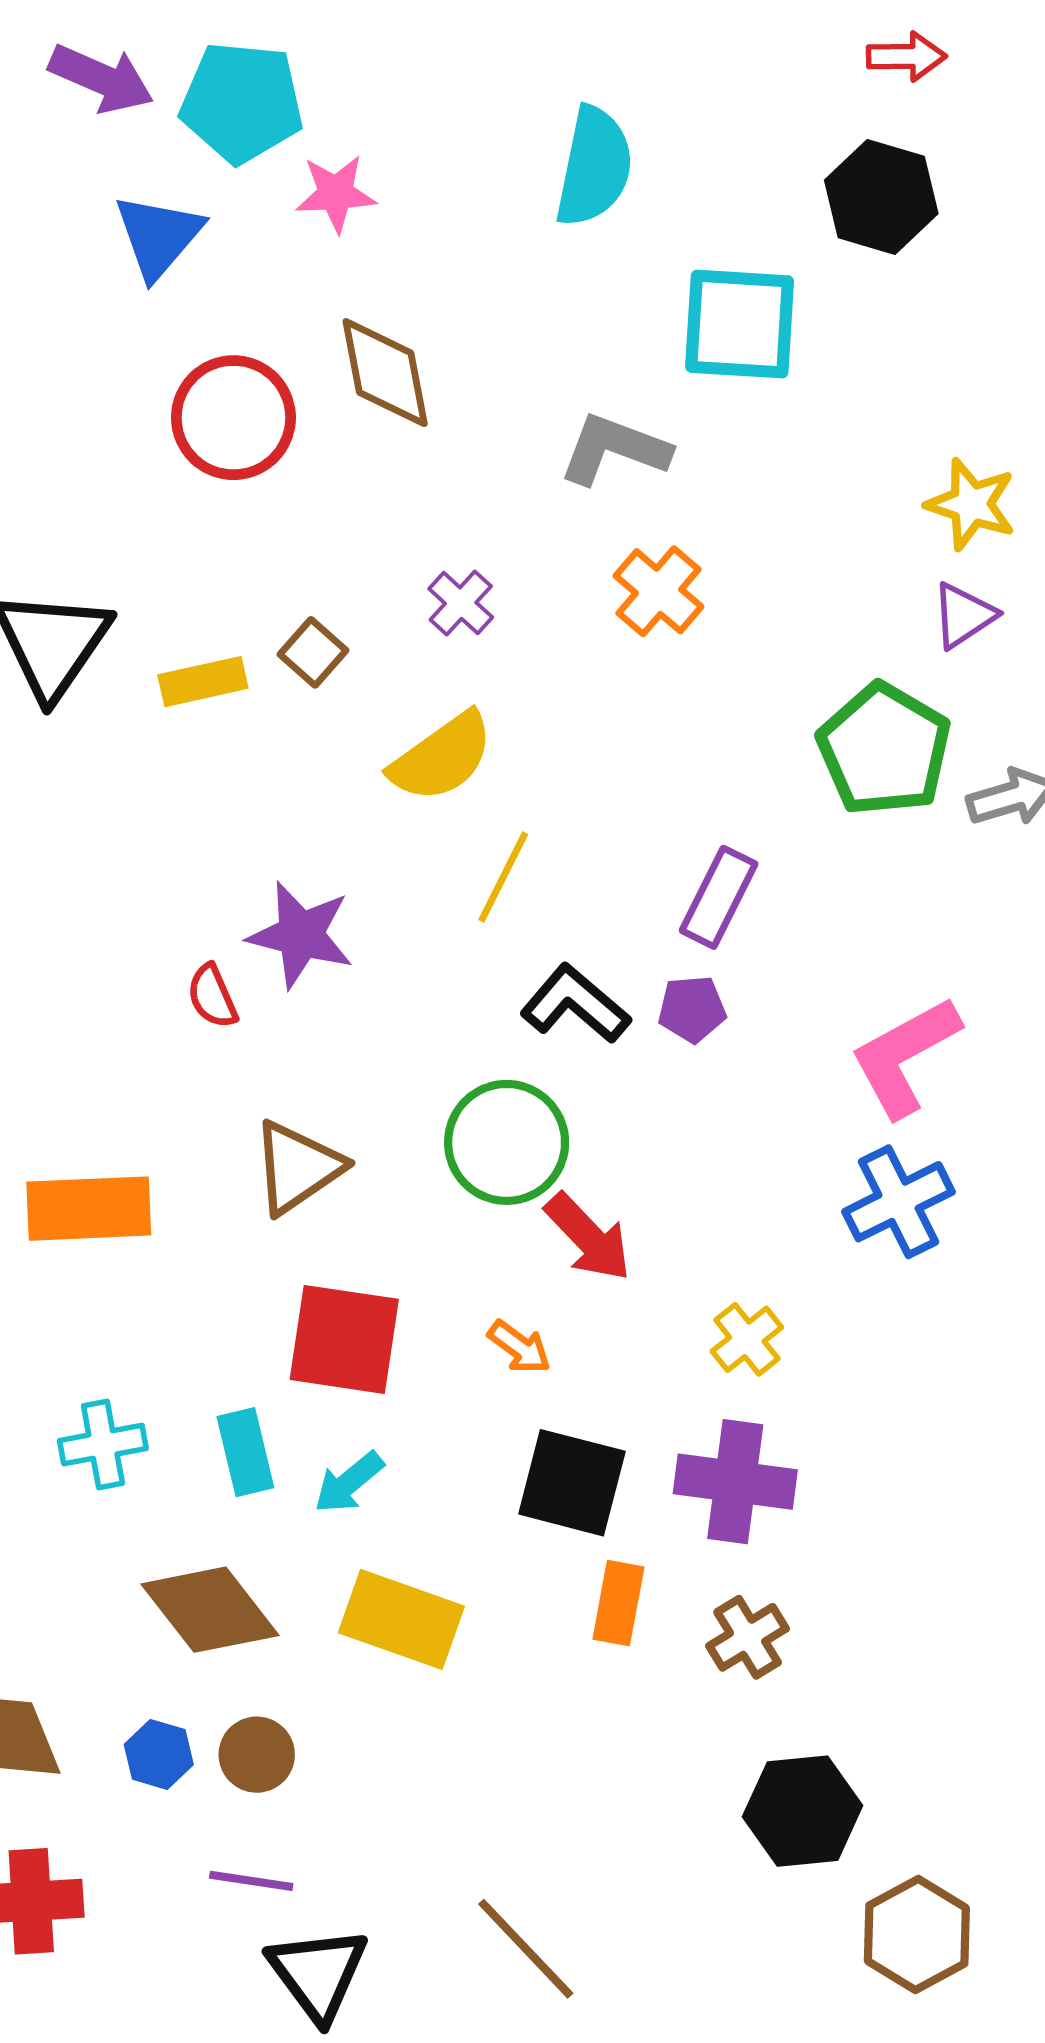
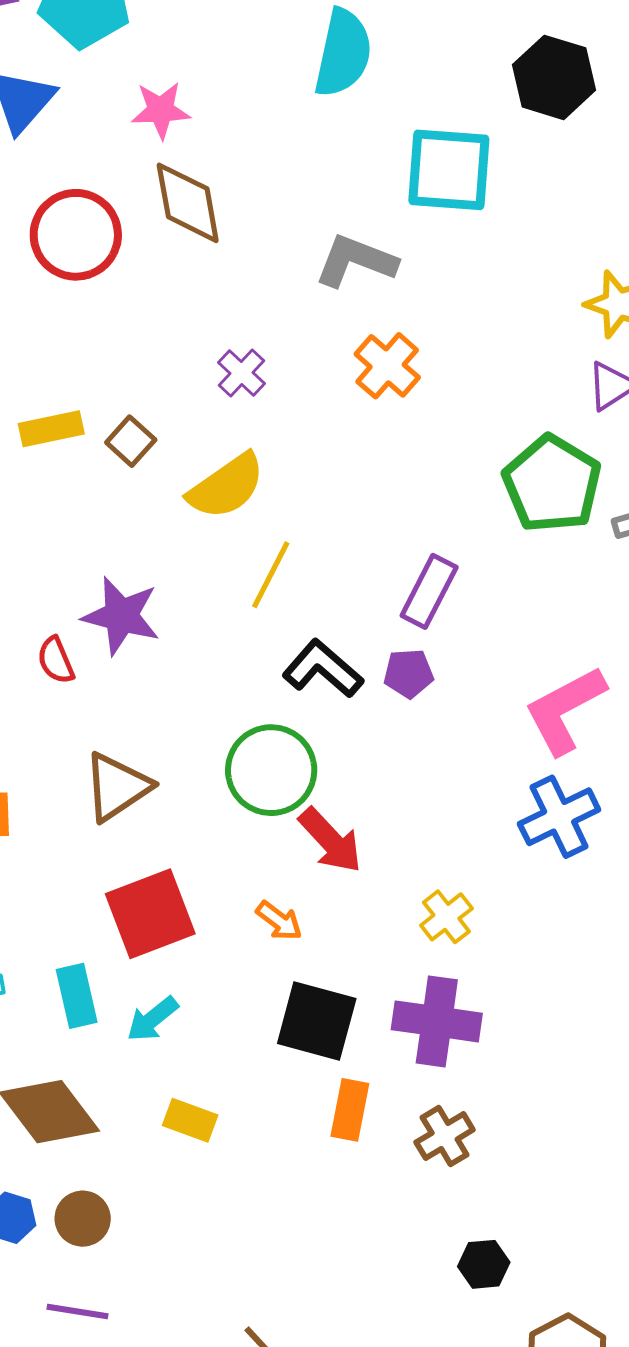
pink star: (336, 194) -> (161, 110), moved
brown square: (313, 652) -> (131, 441), moved
red square: (344, 1339) -> (150, 914), turned -30
yellow rectangle: (401, 1619) -> (190, 1120), size x0.6
black hexagon: (803, 1811) -> (484, 1264), size x0.6

